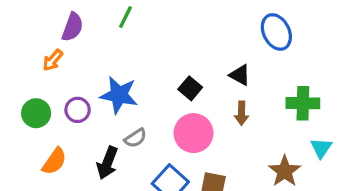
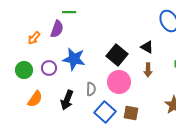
green line: (126, 17) -> (69, 12), moved, turned 64
purple semicircle: (73, 27) -> (57, 29), moved
black square: (190, 88) -> (117, 55), size x1.5
gray semicircle: (136, 138) -> (91, 89), moved, turned -56

